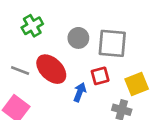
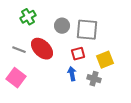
blue arrow: (80, 92) -> (72, 74), moved, turned -32

